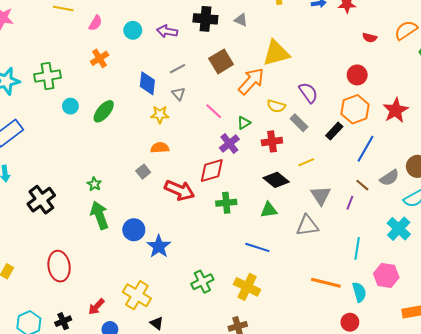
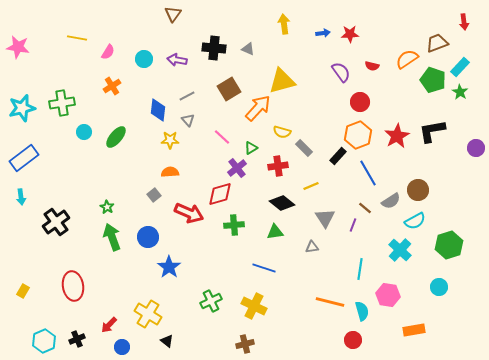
purple semicircle: (308, 93) -> (341, 72), moved
blue line: (365, 149) -> (368, 173), turned -60
gray triangle: (307, 226) -> (312, 247), size x0.6
blue circle: (134, 230) -> (148, 237), moved

